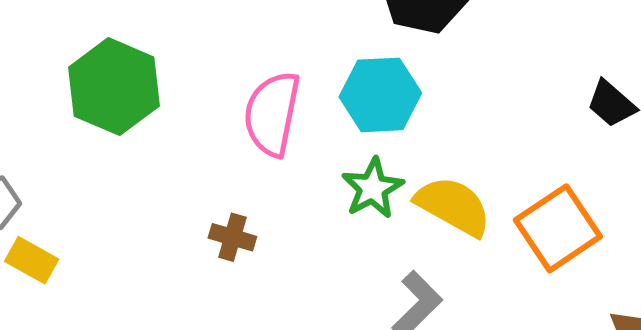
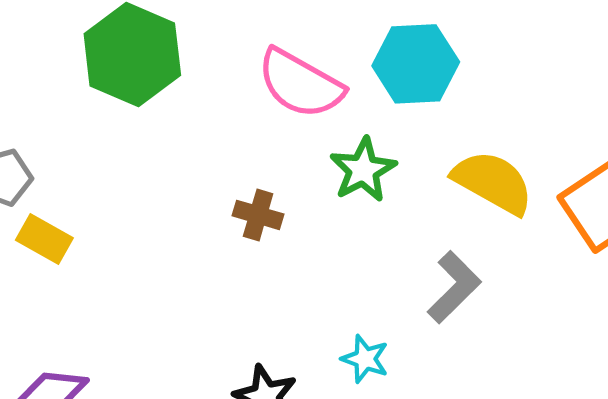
pink semicircle: (272, 114) -> (300, 84), turned -72
green star: (373, 188) -> (363, 170), moved

